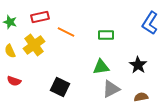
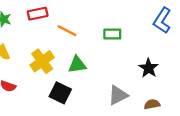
yellow cross: (34, 45) -> (42, 61), moved
green triangle: (101, 67) -> (77, 65), moved

